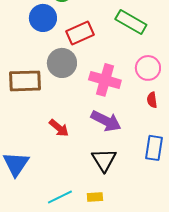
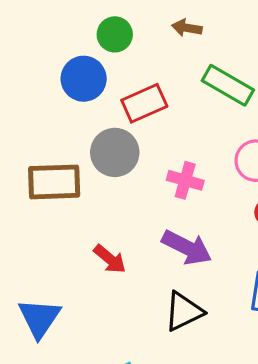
pink cross: (105, 80) -> (185, 180), size x0.7
black triangle: (104, 160) -> (184, 311), turned 36

